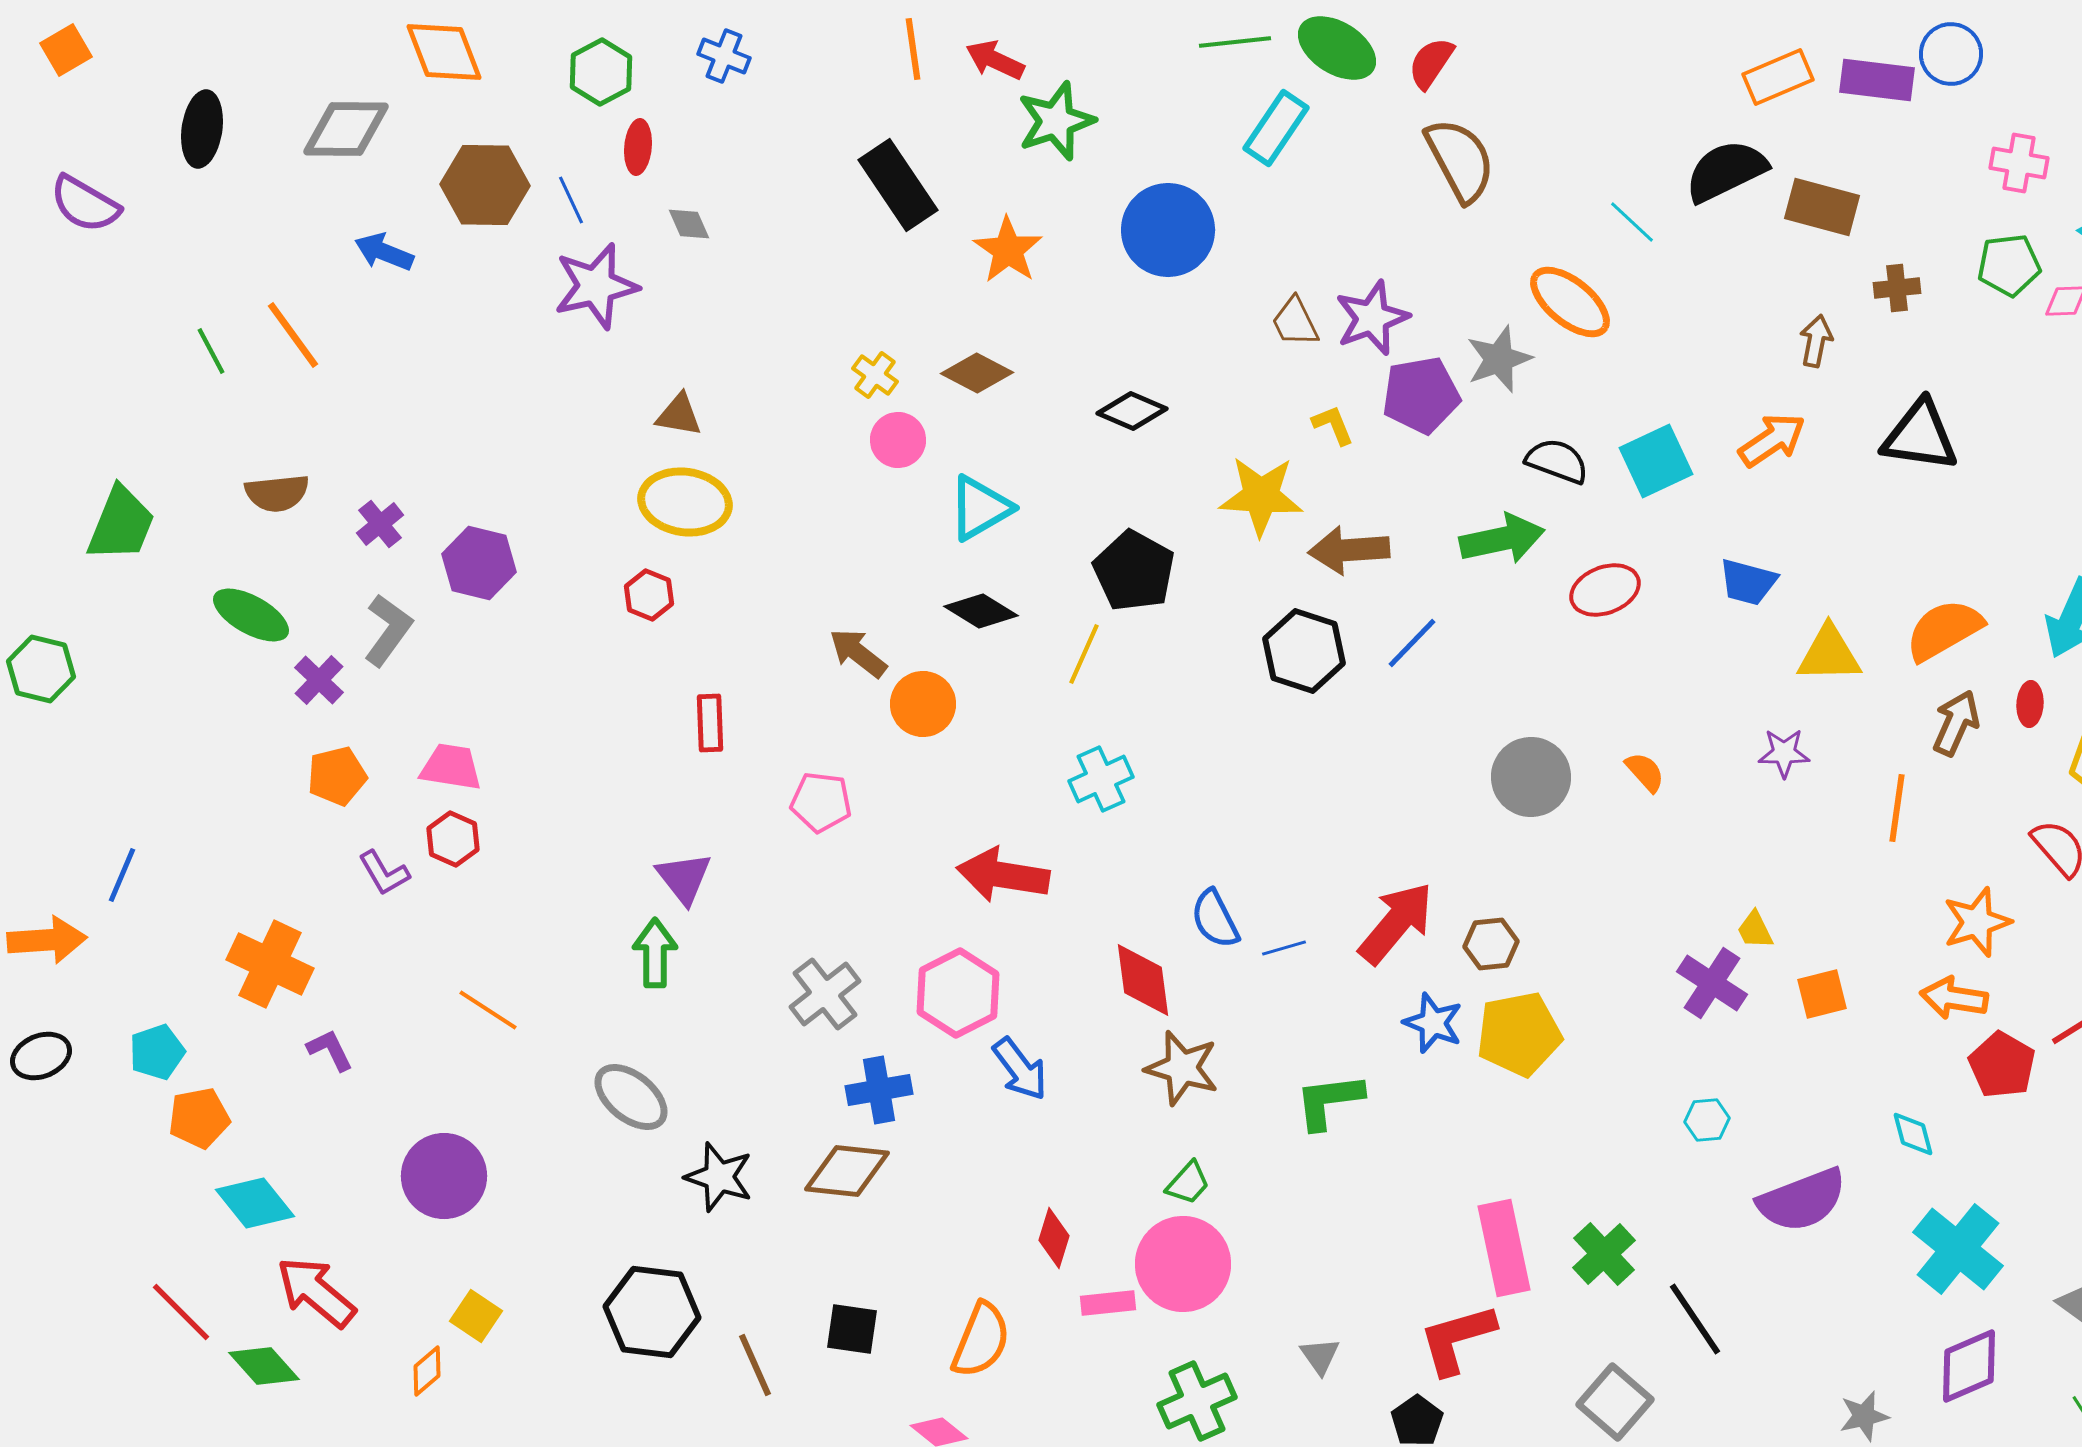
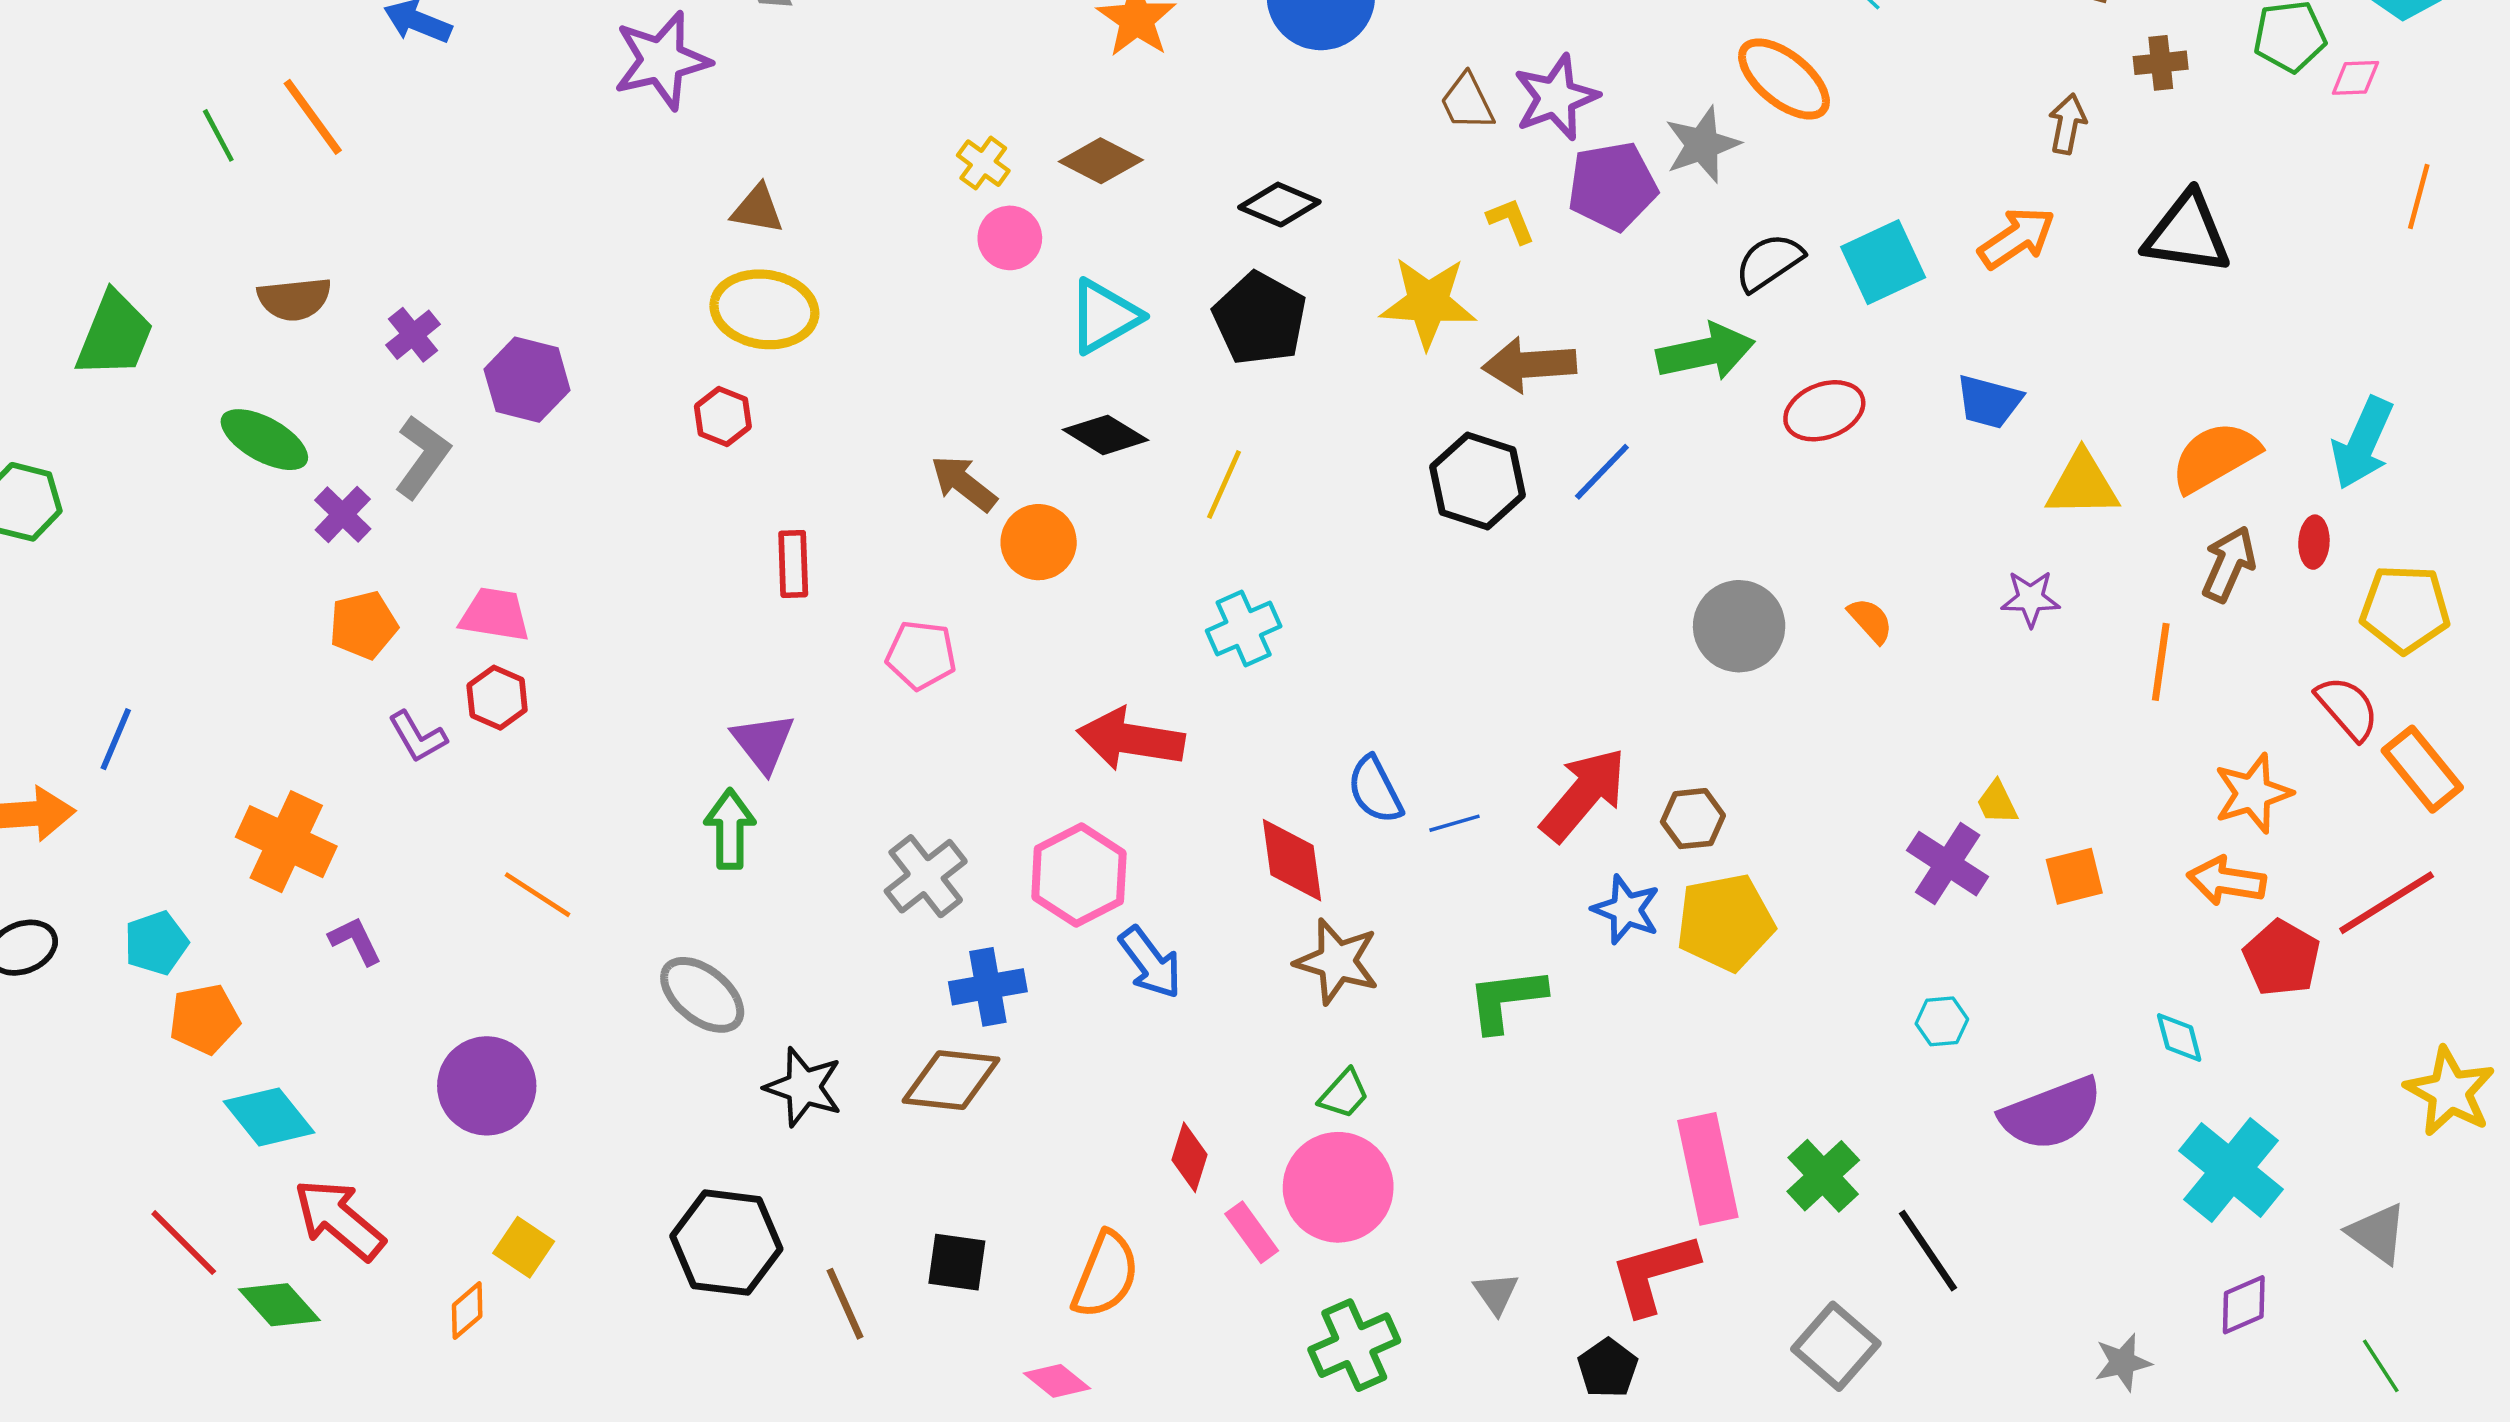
black semicircle: (1557, 461) -> (1769, 262), turned -54
black pentagon: (1134, 571) -> (1260, 319), moved
pink rectangle: (1108, 1303) -> (1252, 1232), turned 60
purple diamond: (1969, 1366) -> (2244, 1305), size x0.7

